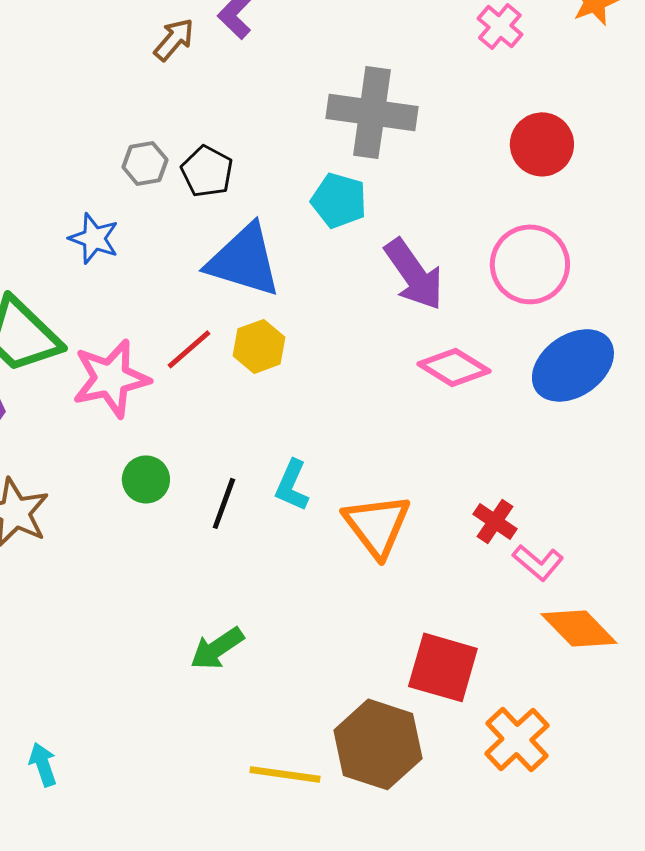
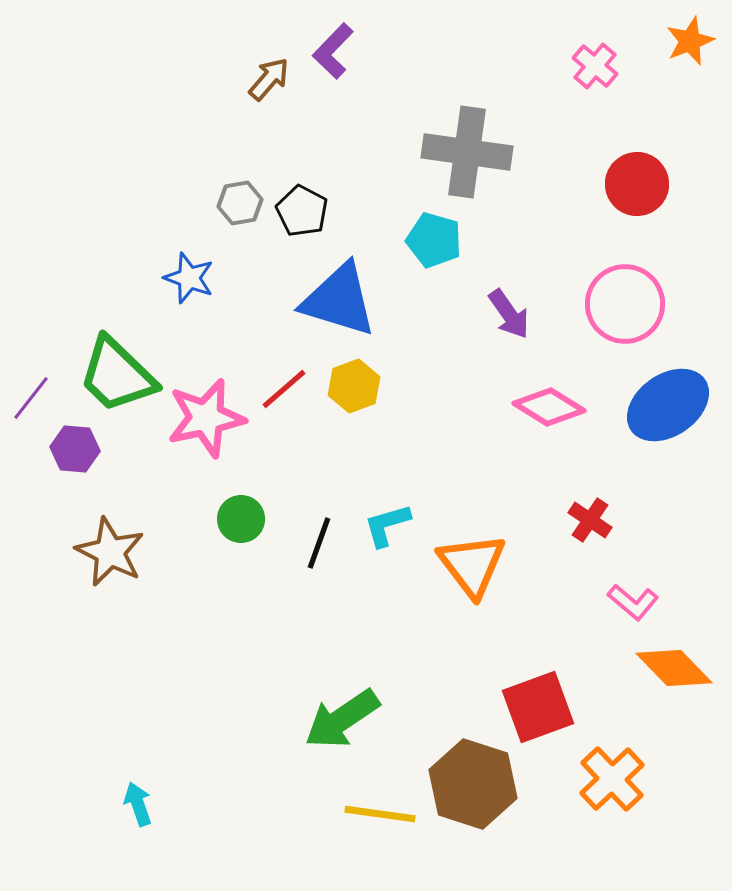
purple arrow: (414, 274) -> (509, 314), size x0.7
cyan L-shape: (292, 485) -> (387, 525), turned 50
red cross: (495, 521) -> (590, 520), moved
green arrow: (217, 648) -> (342, 719), moved, size x1.4
red square: (443, 667) -> (538, 707), turned -36

